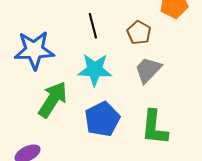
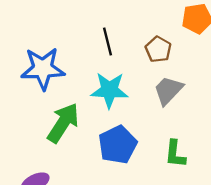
green L-shape: (154, 128) -> (175, 154), size x0.7

